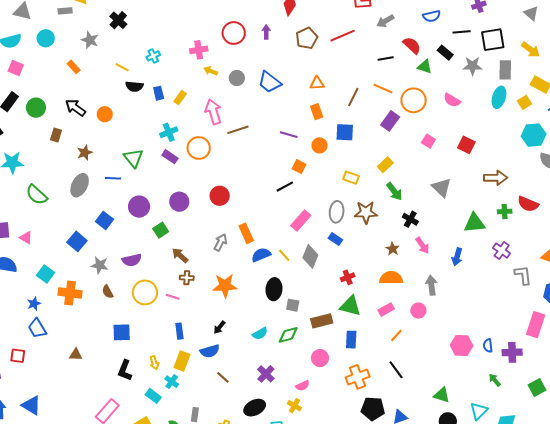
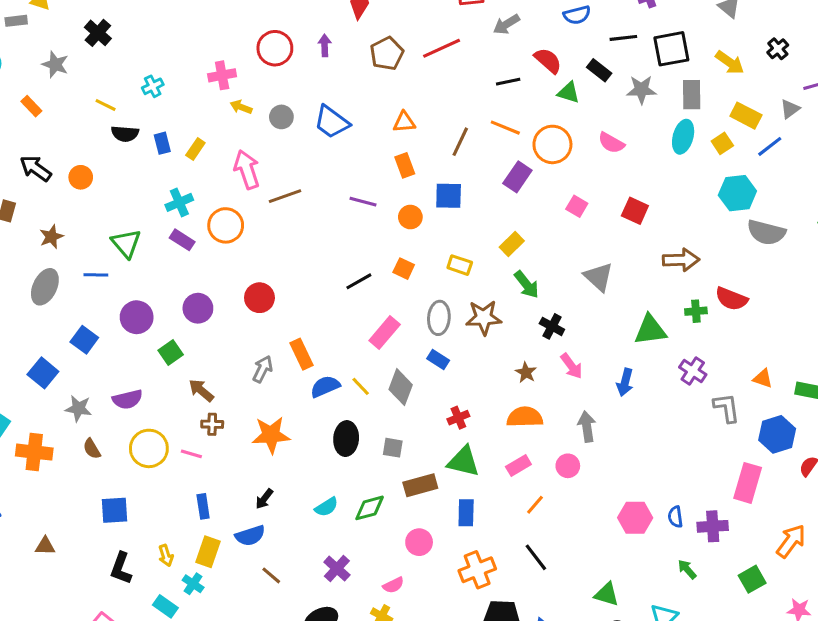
orange square: (299, 167) -> (404, 269), moved
gray square: (293, 305) -> (393, 448), moved

